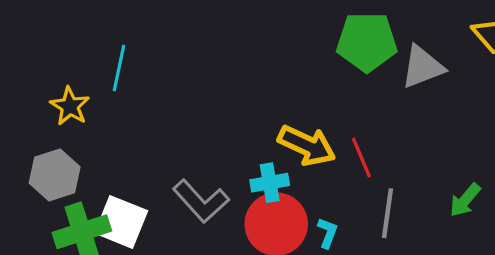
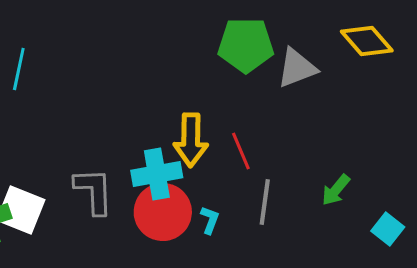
yellow arrow: (307, 145) -> (191, 140), turned 66
cyan cross: (270, 183) -> (157, 174), size x1.4
gray L-shape: (201, 201) -> (94, 191), turned -140

